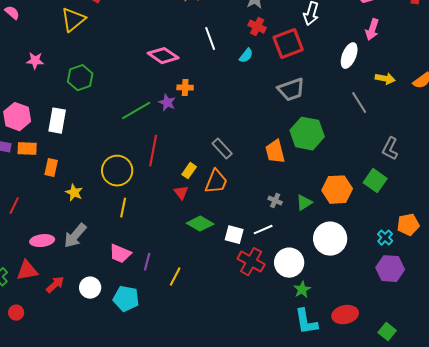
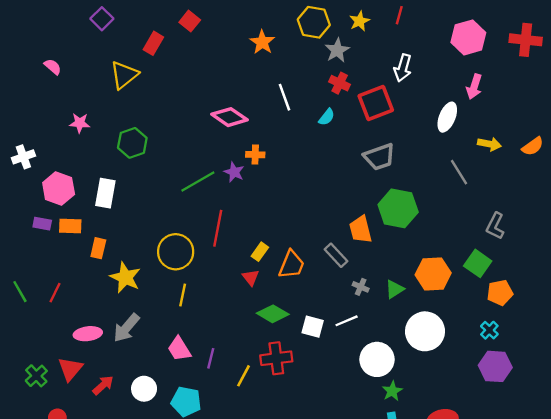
gray rectangle: (222, 149) -> (336, 255), moved
yellow star: (74, 193) -> (125, 277), size x1.5
orange pentagon: (408, 225) -> (500, 293), moved
pink trapezoid: (120, 254) -> (179, 349), turned 35
red cross: (251, 262) -> (276, 358), moved, turned -36
red triangle: (27, 271) -> (70, 369), turned -40

